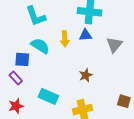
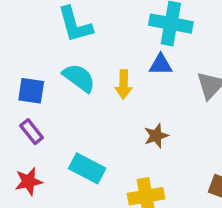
yellow arrow: (65, 39) -> (124, 84), moved
blue square: (22, 59) -> (31, 91), moved

